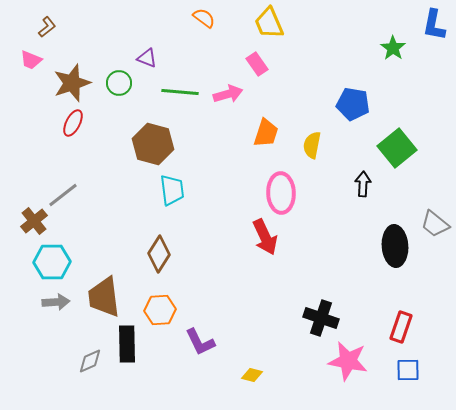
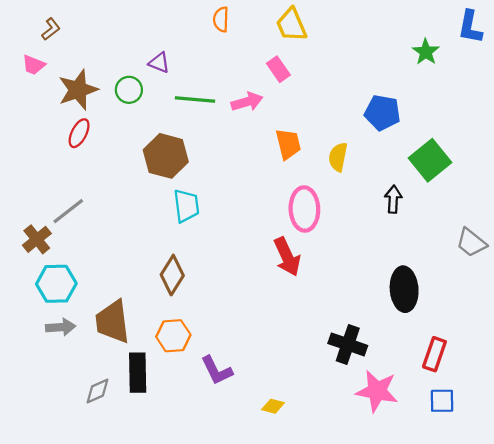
orange semicircle: (204, 18) -> (221, 19), turned -125
orange trapezoid: (266, 133) -> (288, 144), turned -32
black ellipse: (395, 246) -> (404, 289), moved

